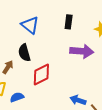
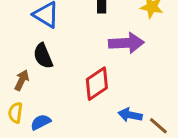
red diamond: (41, 74) -> (97, 84), moved

